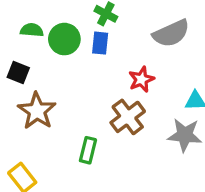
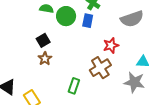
black square: (18, 72) -> (43, 40), moved, turned 32
brown star: (37, 111) -> (45, 59), size x0.6

